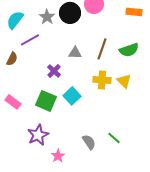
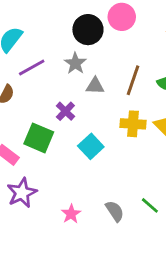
gray star: (47, 17) -> (75, 63), moved
green square: (46, 101) -> (39, 138), moved
purple star: (38, 135) -> (22, 193), moved
pink star: (58, 156) -> (71, 214), moved

